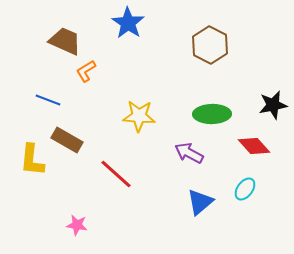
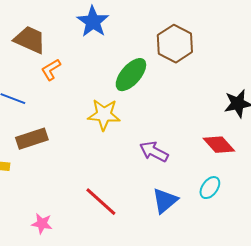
green ellipse: (212, 114) -> (131, 75), moved, turned -48
brown rectangle: (67, 140) -> (32, 139), turned -48
red line: (116, 174) -> (101, 202), moved

